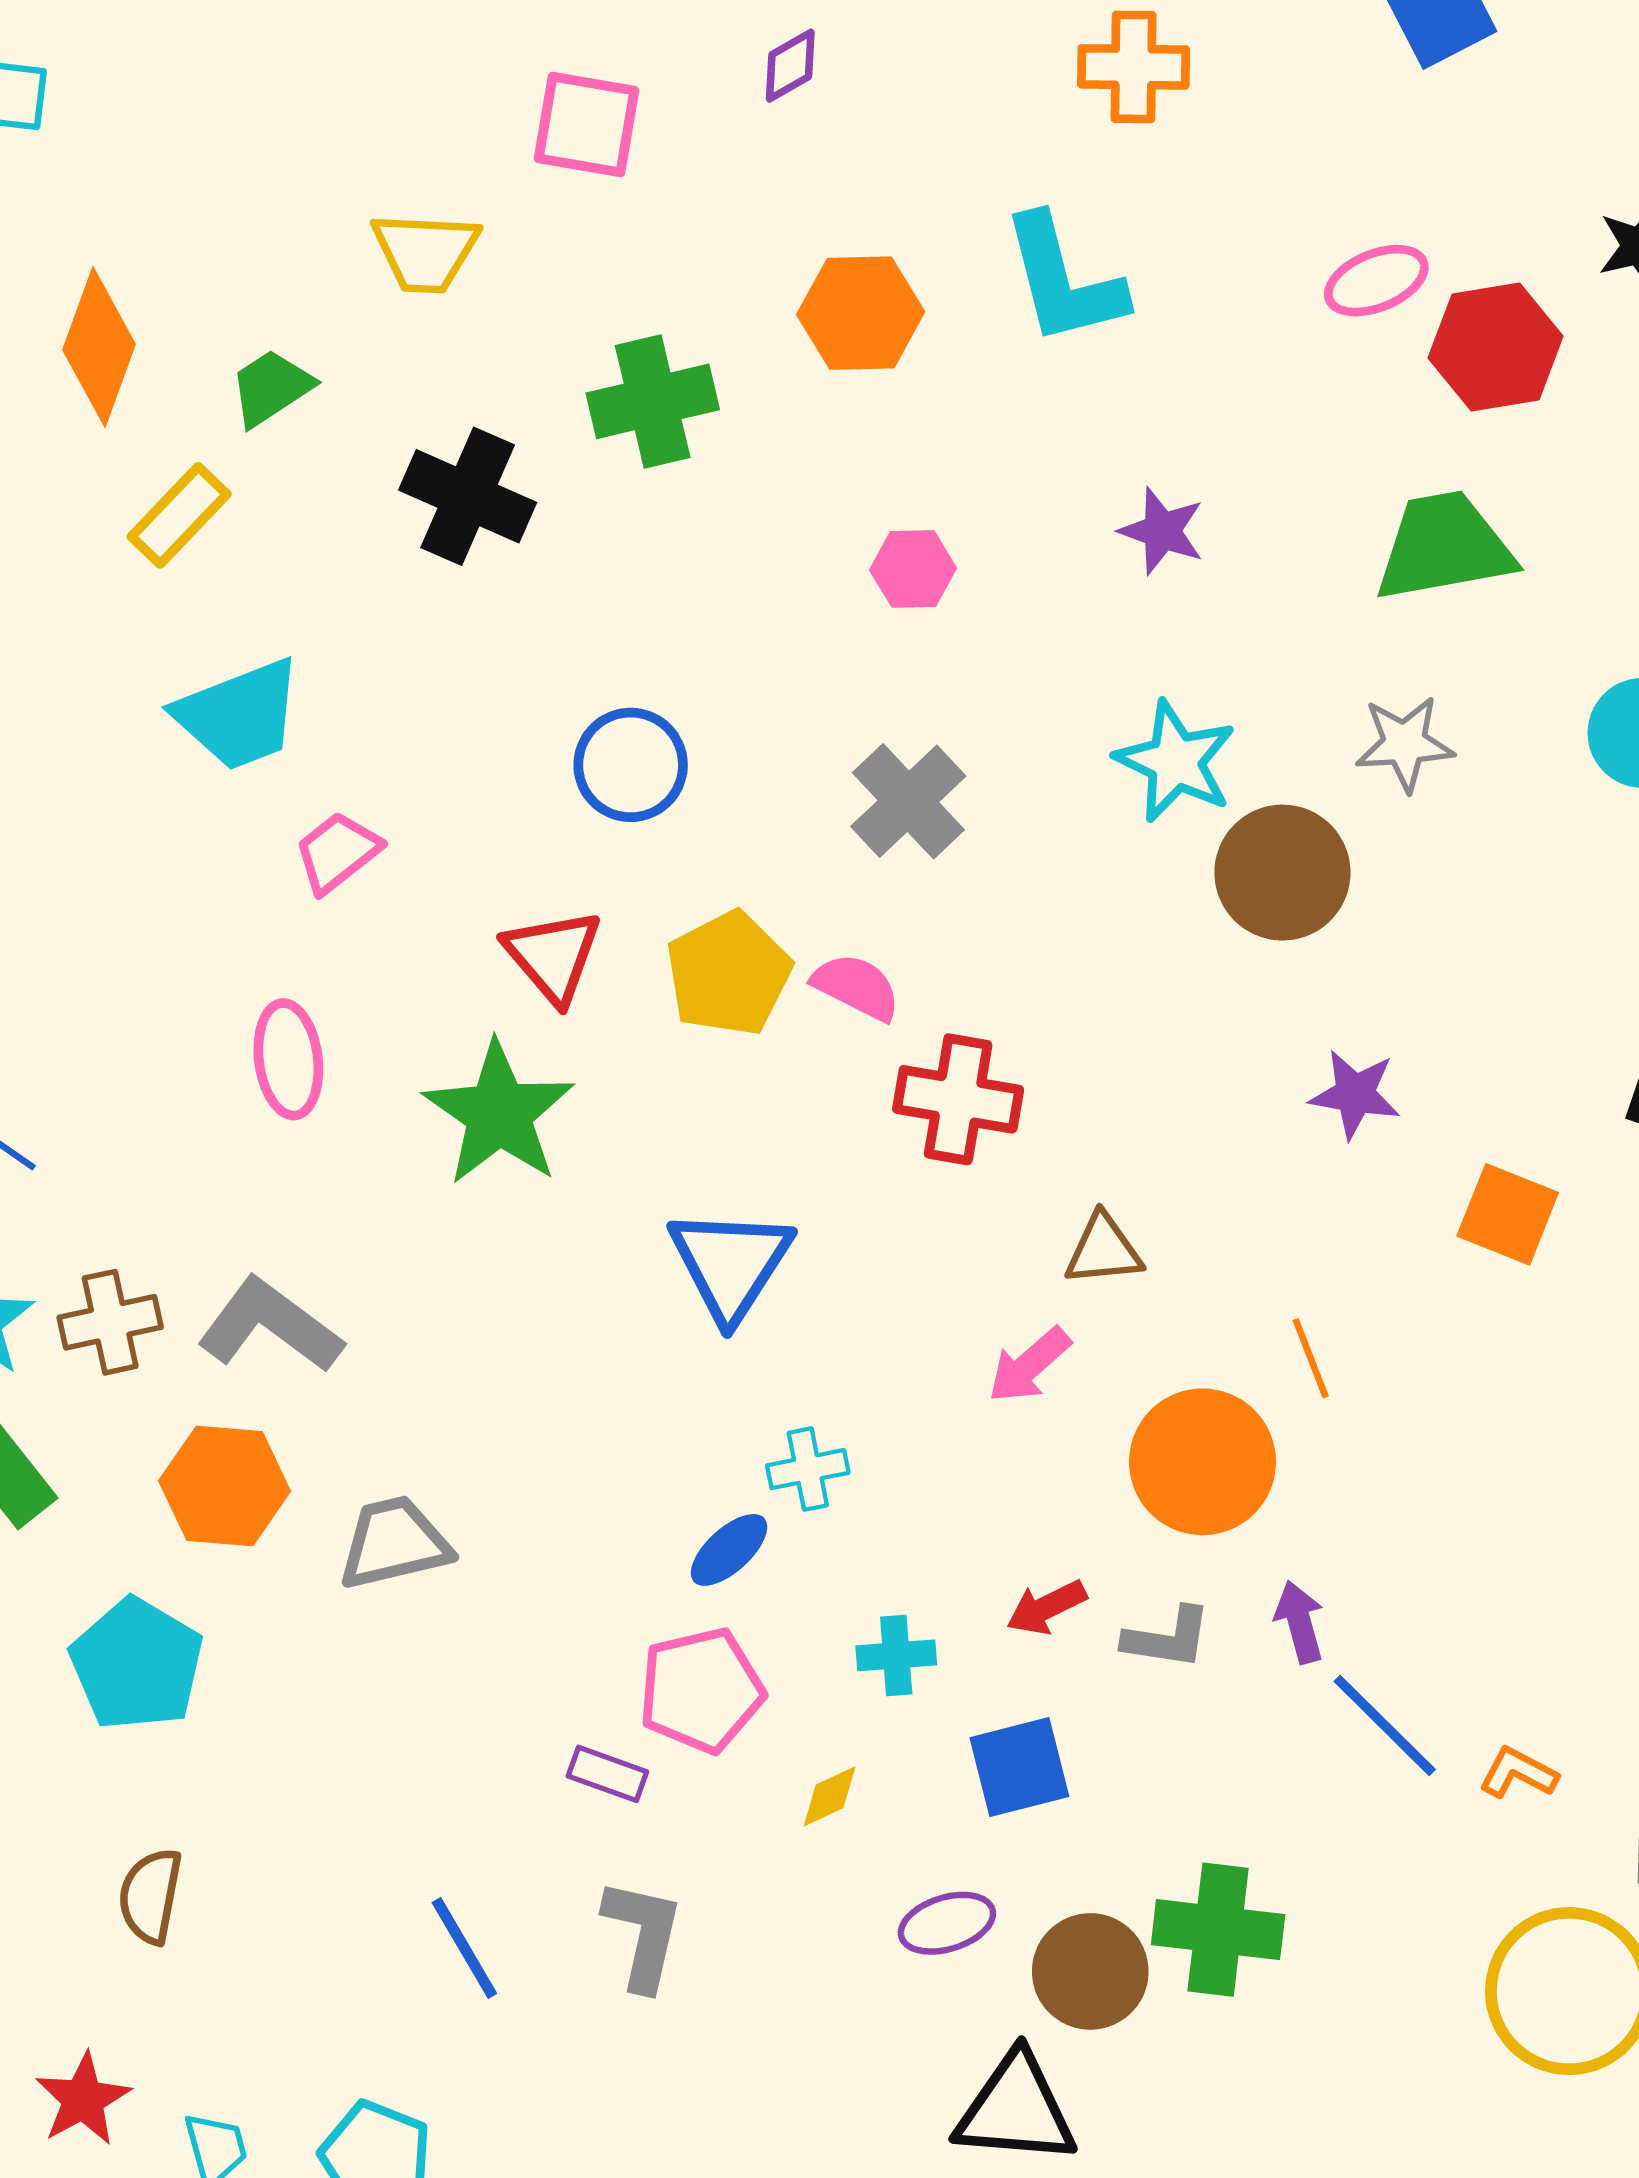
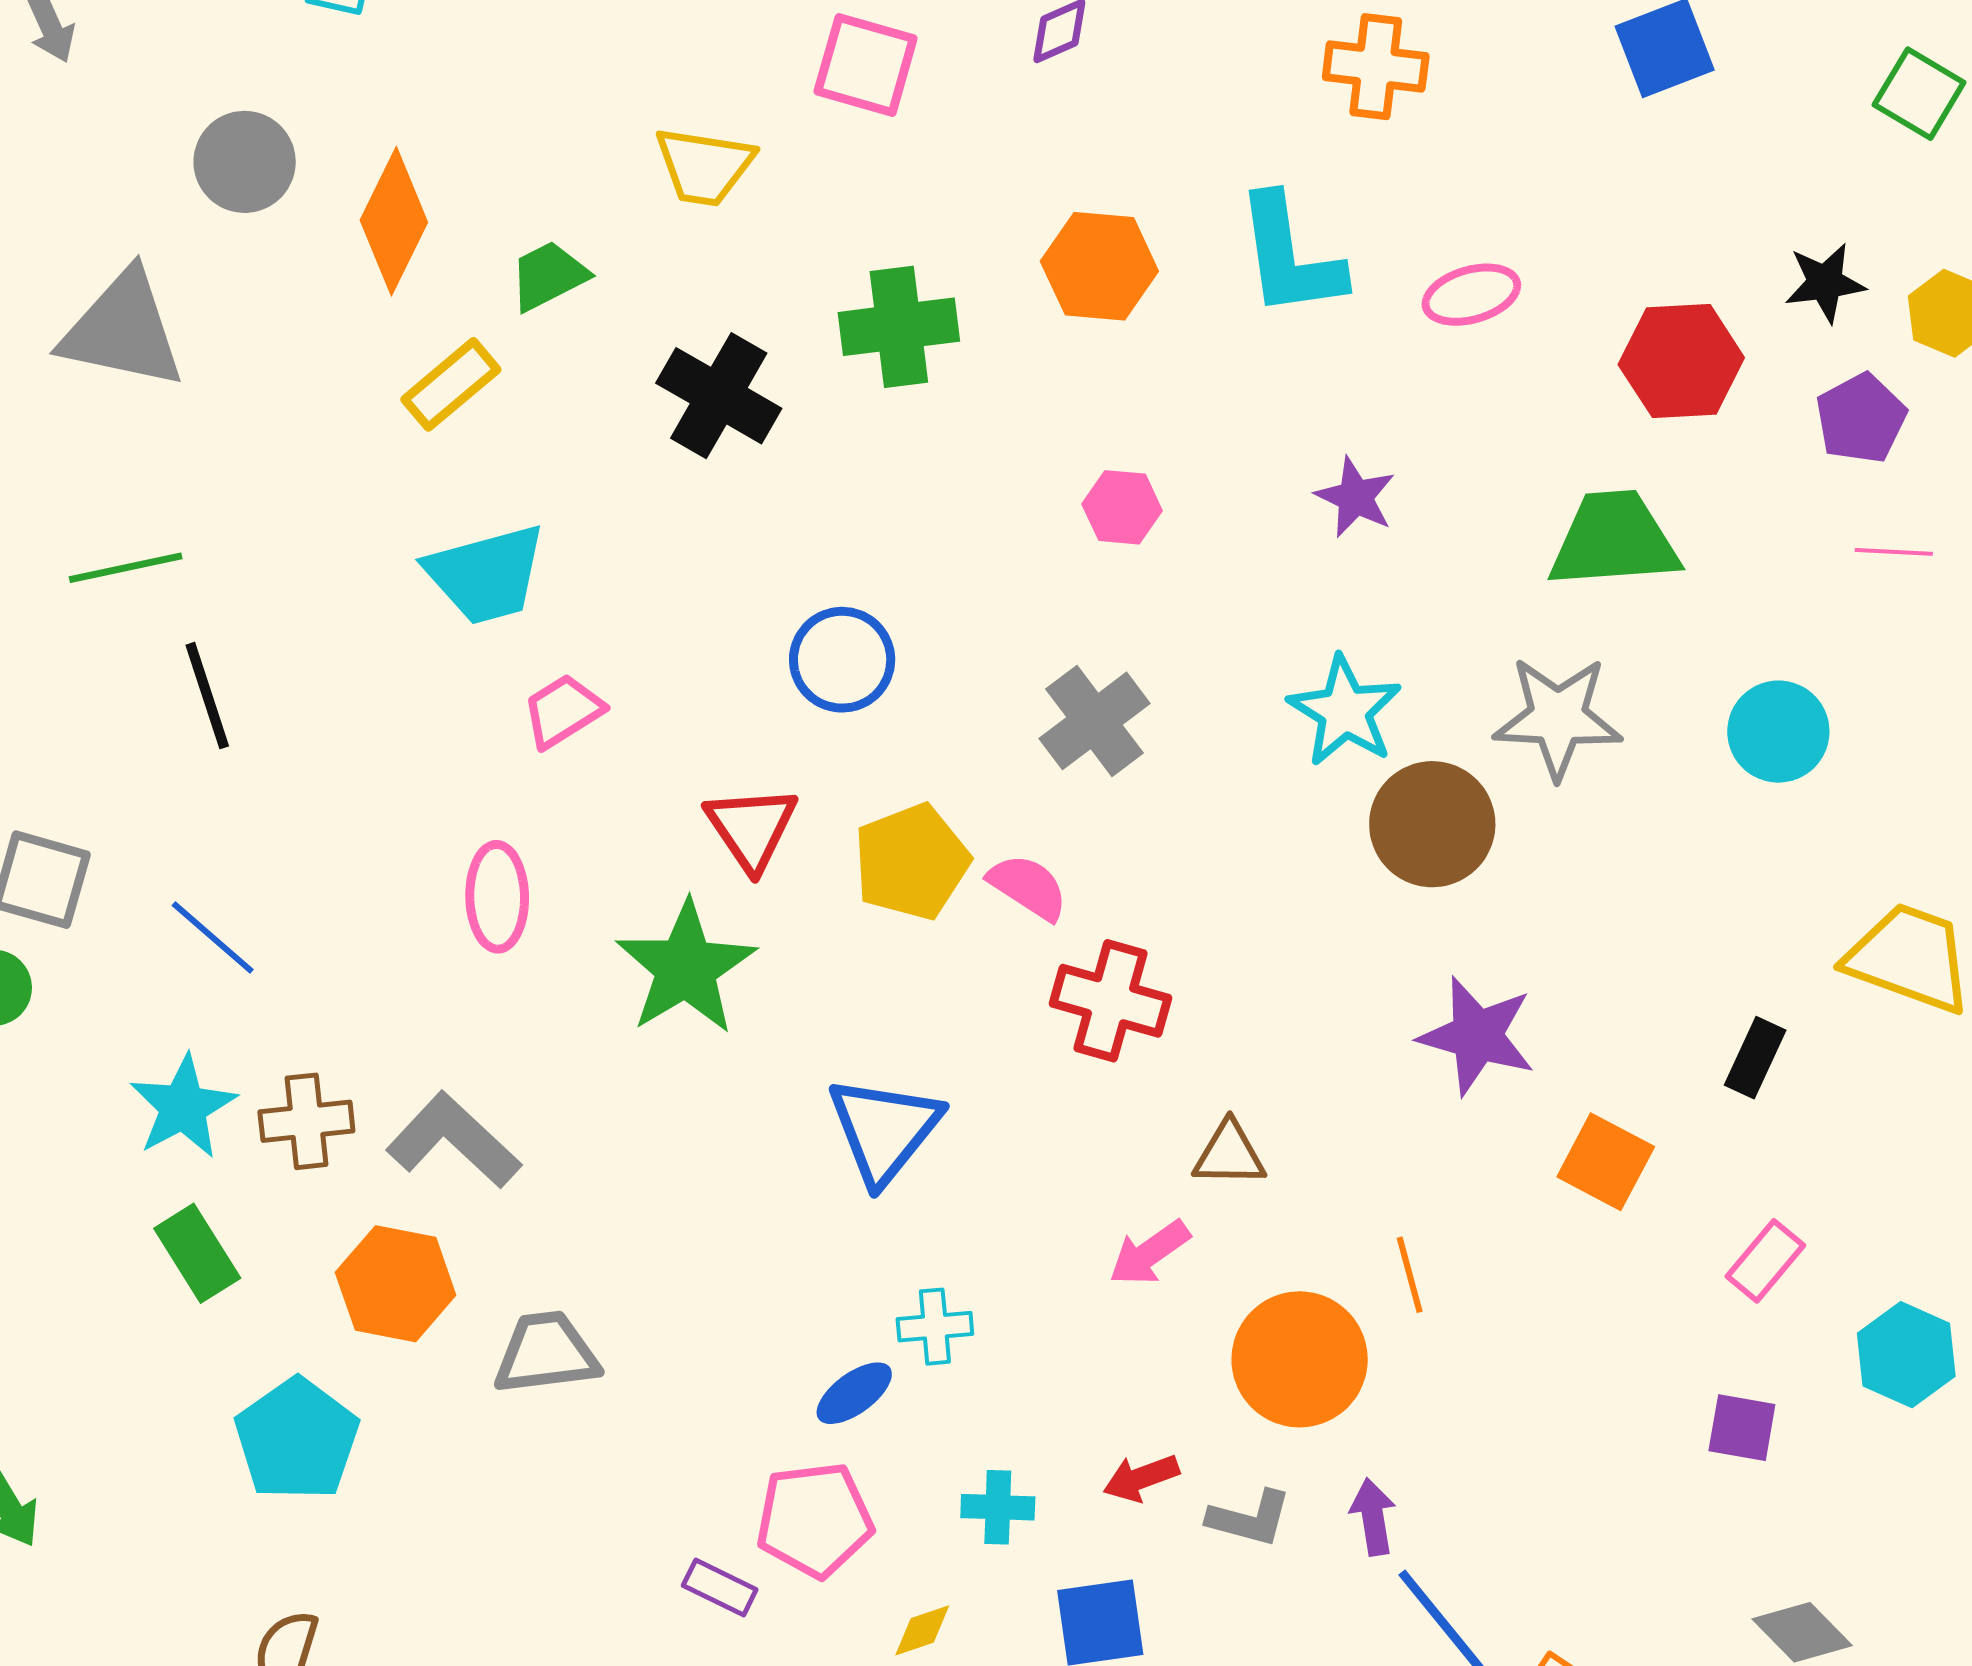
pink ellipse: (1376, 281) -> (1471, 295), moved
gray star: (1405, 744) -> (1558, 717), size x1.4
purple star: (1355, 1094) -> (1477, 1036), size x1.4

